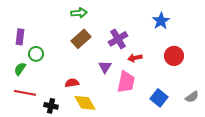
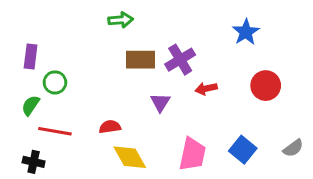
brown rectangle: (81, 39) -> (140, 60), moved, turned 42
pink trapezoid: (126, 82) -> (192, 154), moved
red line: (25, 93) -> (55, 131), moved
black cross: (51, 106) -> (34, 162), moved

